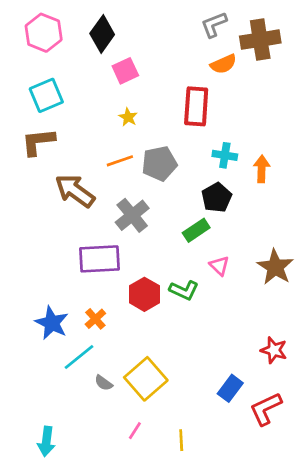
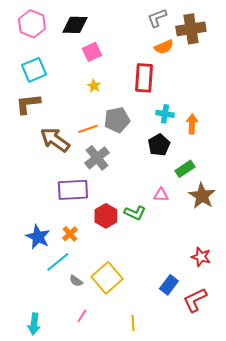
black diamond: (102, 34) -> (75, 25), turned 56
orange line: (120, 161) -> (88, 129), moved
green rectangle: (196, 230) -> (185, 169), moved
pink triangle: (219, 266) -> (161, 195), turned -42
pink line: (135, 431) -> (82, 316), moved

